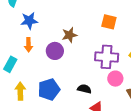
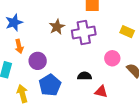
purple circle: (55, 51) -> (38, 61), moved
purple cross: (107, 57) -> (84, 32), moved

